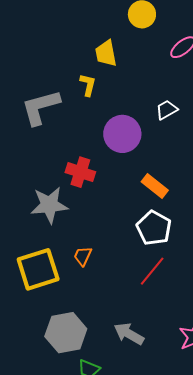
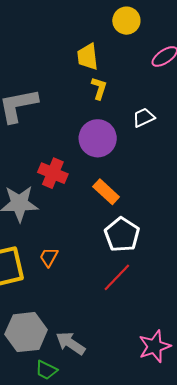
yellow L-shape: (88, 85) -> (99, 88), moved
orange rectangle: (155, 186) -> (106, 192), moved
gray arrow: (129, 334) -> (71, 343), moved

